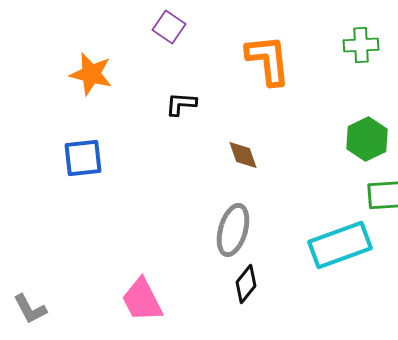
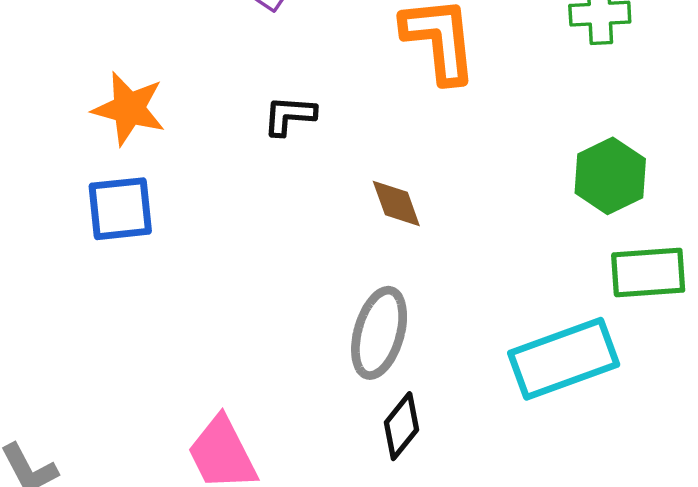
orange star: (91, 74) -> (129, 109), moved

